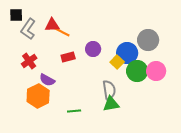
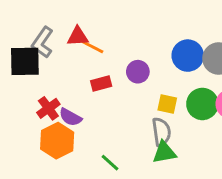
black square: (16, 15) -> (25, 61), moved, size x1.6
blue circle: (127, 53) -> (188, 56), moved
red cross: (29, 61) -> (48, 108), moved
yellow square: (117, 62) -> (167, 104), moved, turned -32
green line: (74, 111) -> (110, 163), turned 48

